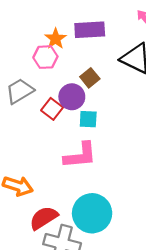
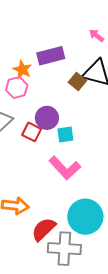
brown square: (90, 78) -> (77, 81), moved
pink L-shape: (80, 155) -> (65, 168), turned 64

